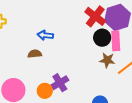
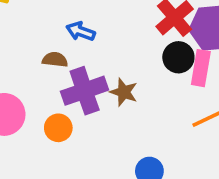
brown star: (107, 60) -> (124, 92), moved
purple cross: (60, 83) -> (85, 91), moved, size x1.4

